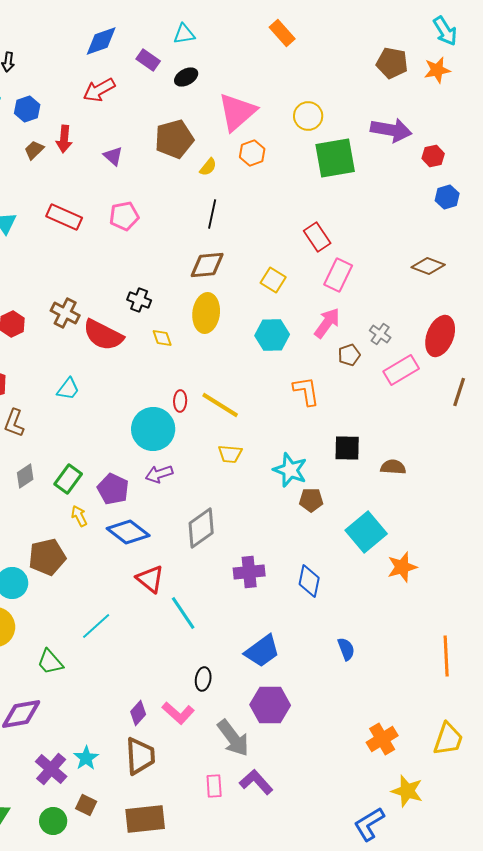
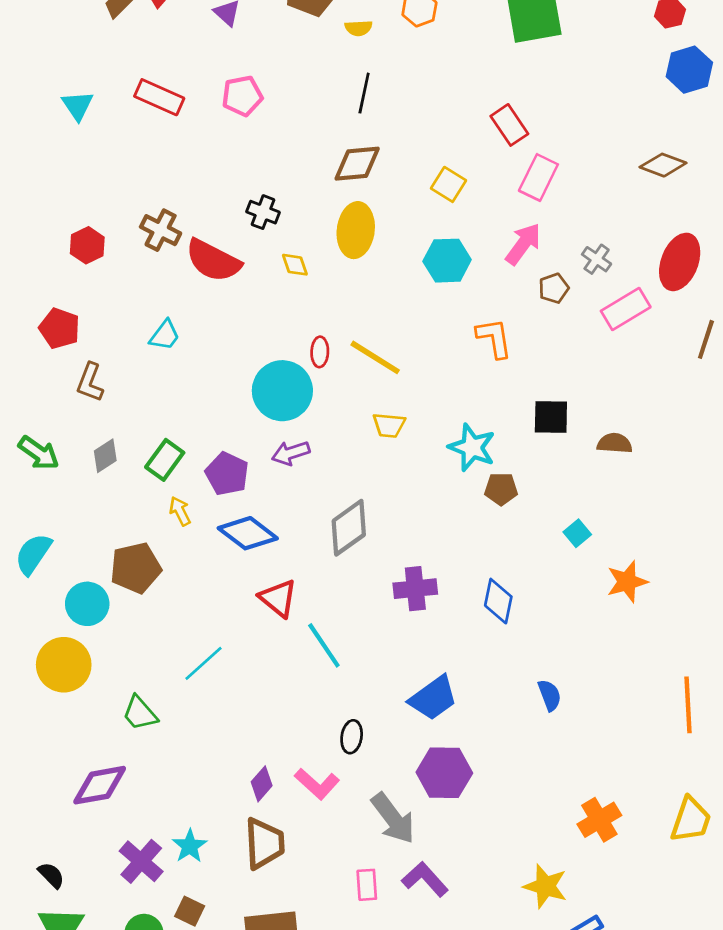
yellow semicircle: (208, 167) -> (359, 28), turned 48
blue hexagon: (447, 197) -> (689, 70), size x1.4
cyan square: (366, 532) -> (577, 533), size x0.5
yellow star: (407, 791) -> (545, 886), moved

